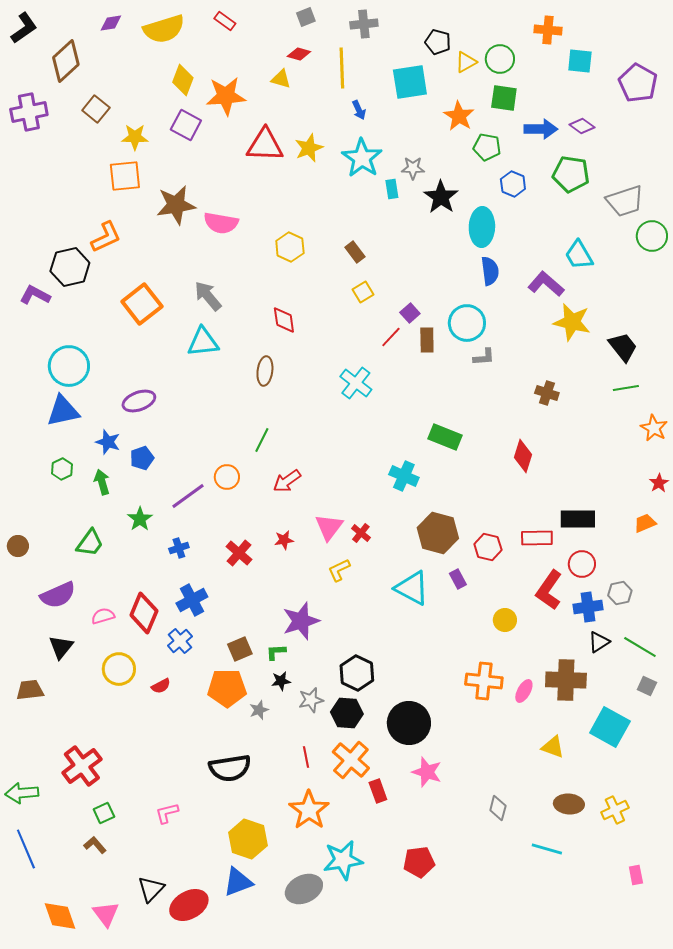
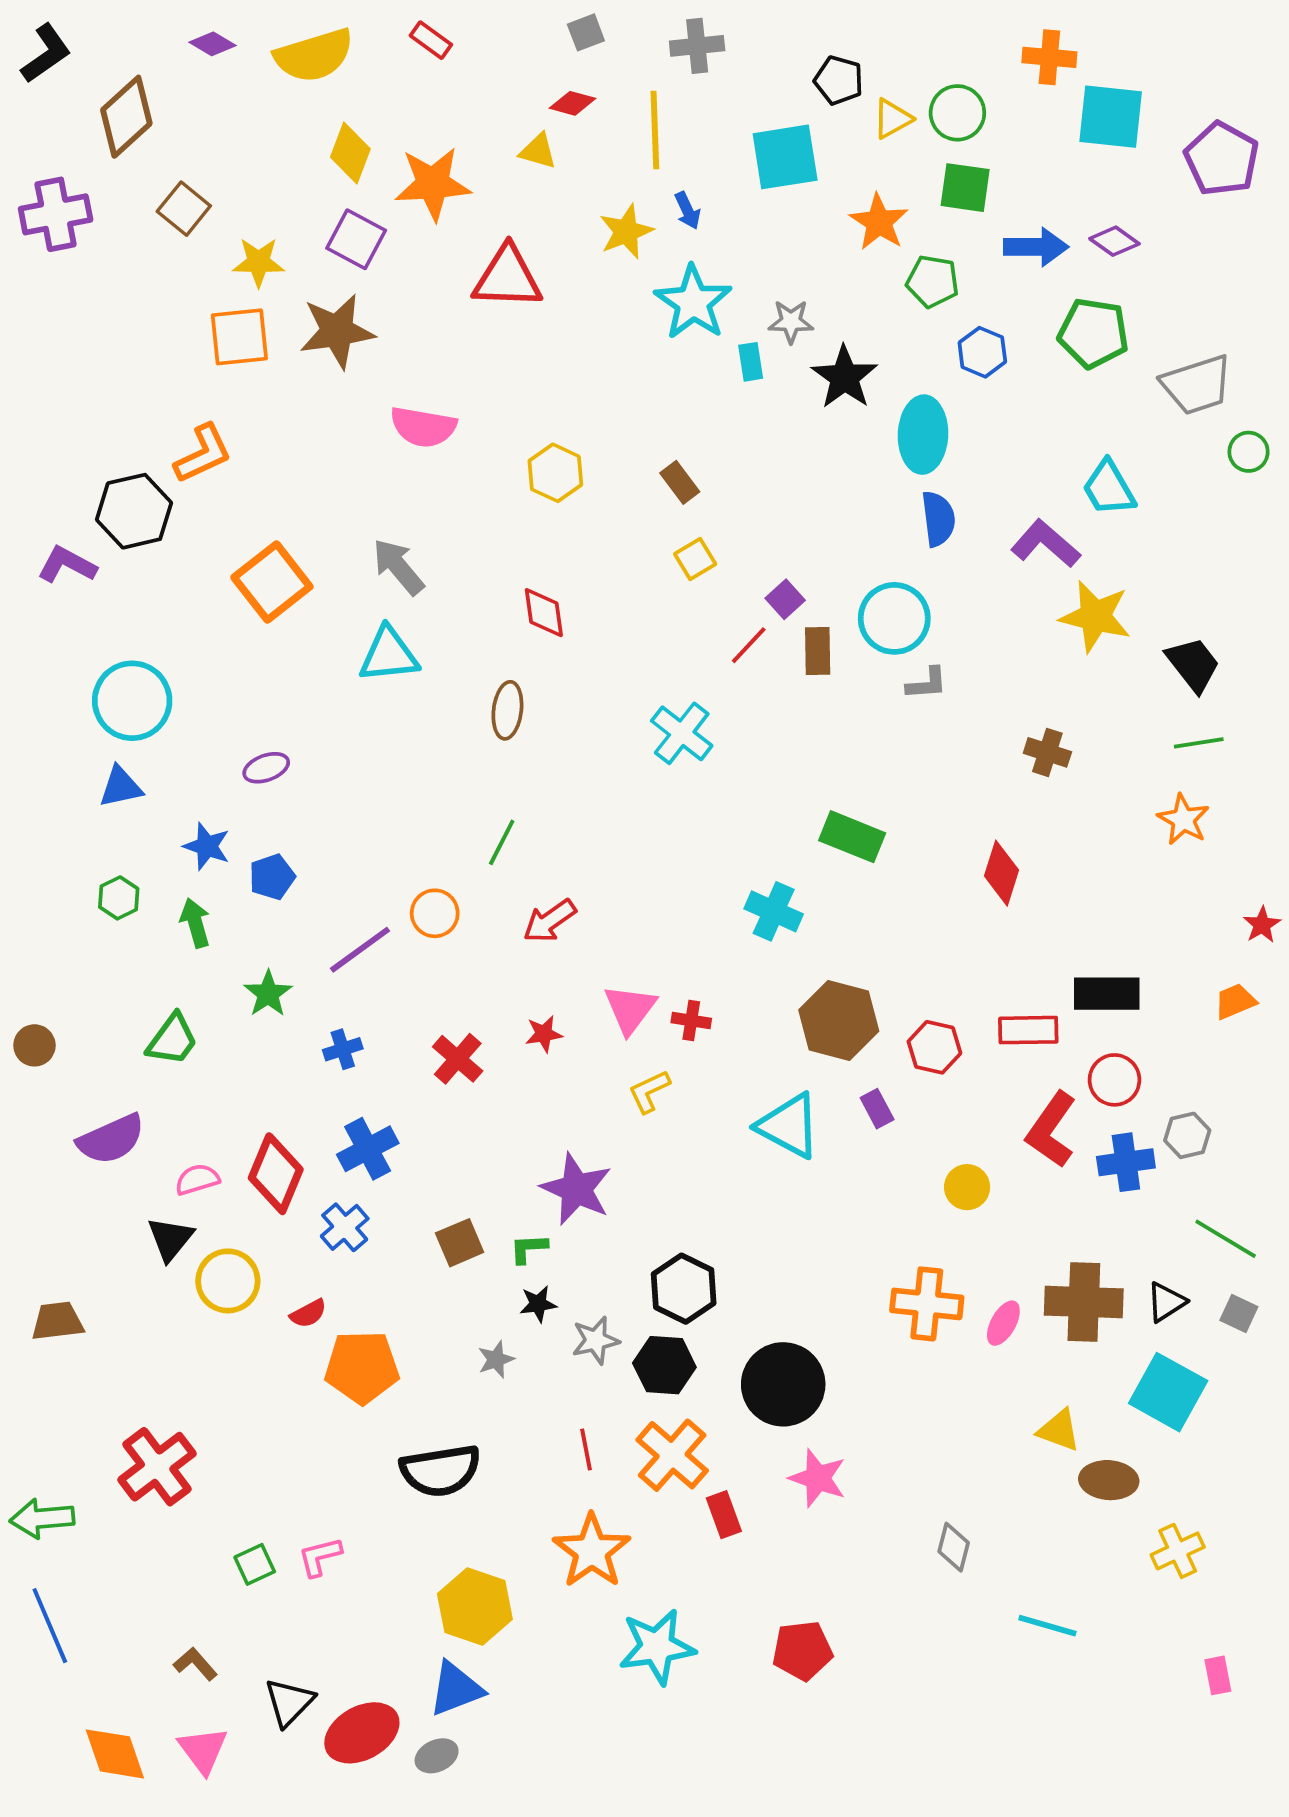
purple diamond: (111, 23) -> (213, 44), turned 40
cyan square: (580, 61) -> (1111, 117), size x1.4
yellow star: (309, 148) -> (626, 232), moved
brown star: (176, 205) -> (337, 331), moved
green circle: (652, 236) -> (1249, 452), size x0.7
purple ellipse: (139, 401) -> (266, 768), size x0.7
blue triangle: (63, 411) -> (121, 787), size x0.7
orange star: (654, 428) -> (1183, 819), moved
red cross: (361, 533) -> (691, 1021), turned -30
purple star: (301, 621) -> (576, 1189), turned -30
black triangle: (599, 642) -> (1166, 1302), moved
black triangle: (61, 647) -> (170, 1239), moved
orange pentagon: (227, 688) -> (362, 1367), moved
brown ellipse: (569, 804) -> (1109, 1480), moved
green square: (104, 813) -> (255, 1564), moved
brown L-shape: (95, 845) -> (195, 1664), moved
gray ellipse: (304, 889) -> (437, 1756), moved, size x0.6

